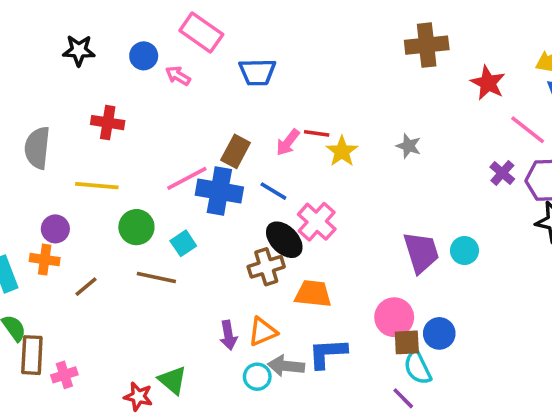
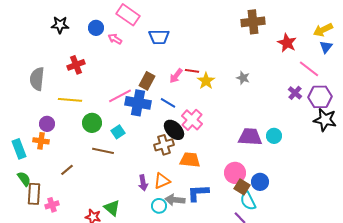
red cross: (108, 123) -> (76, 65), turned -30
purple trapezoid: (421, 252) -> (250, 137), turned -70
brown line: (86, 287) -> (67, 170), moved
brown square: (407, 342) -> (242, 187), turned 35

